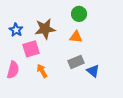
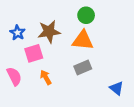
orange triangle: (76, 37) -> (83, 40), size x1.5
pink semicircle: (13, 70) -> (14, 76), turned -42
blue triangle: (93, 71) -> (117, 88), moved

